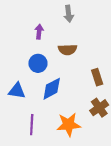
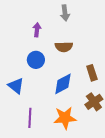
blue diamond: (52, 89) -> (63, 84), moved
blue triangle: (17, 91) -> (16, 86), turned 30

